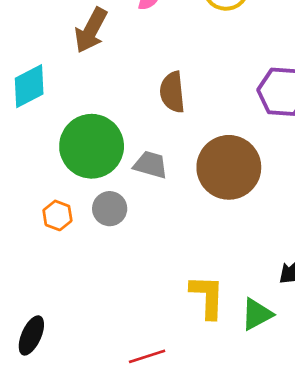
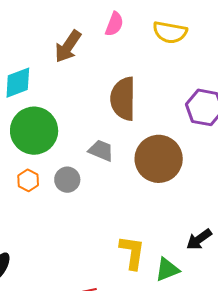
brown semicircle: (172, 92) -> (123, 99), size x1.4
green circle: (92, 146) -> (34, 131), moved

